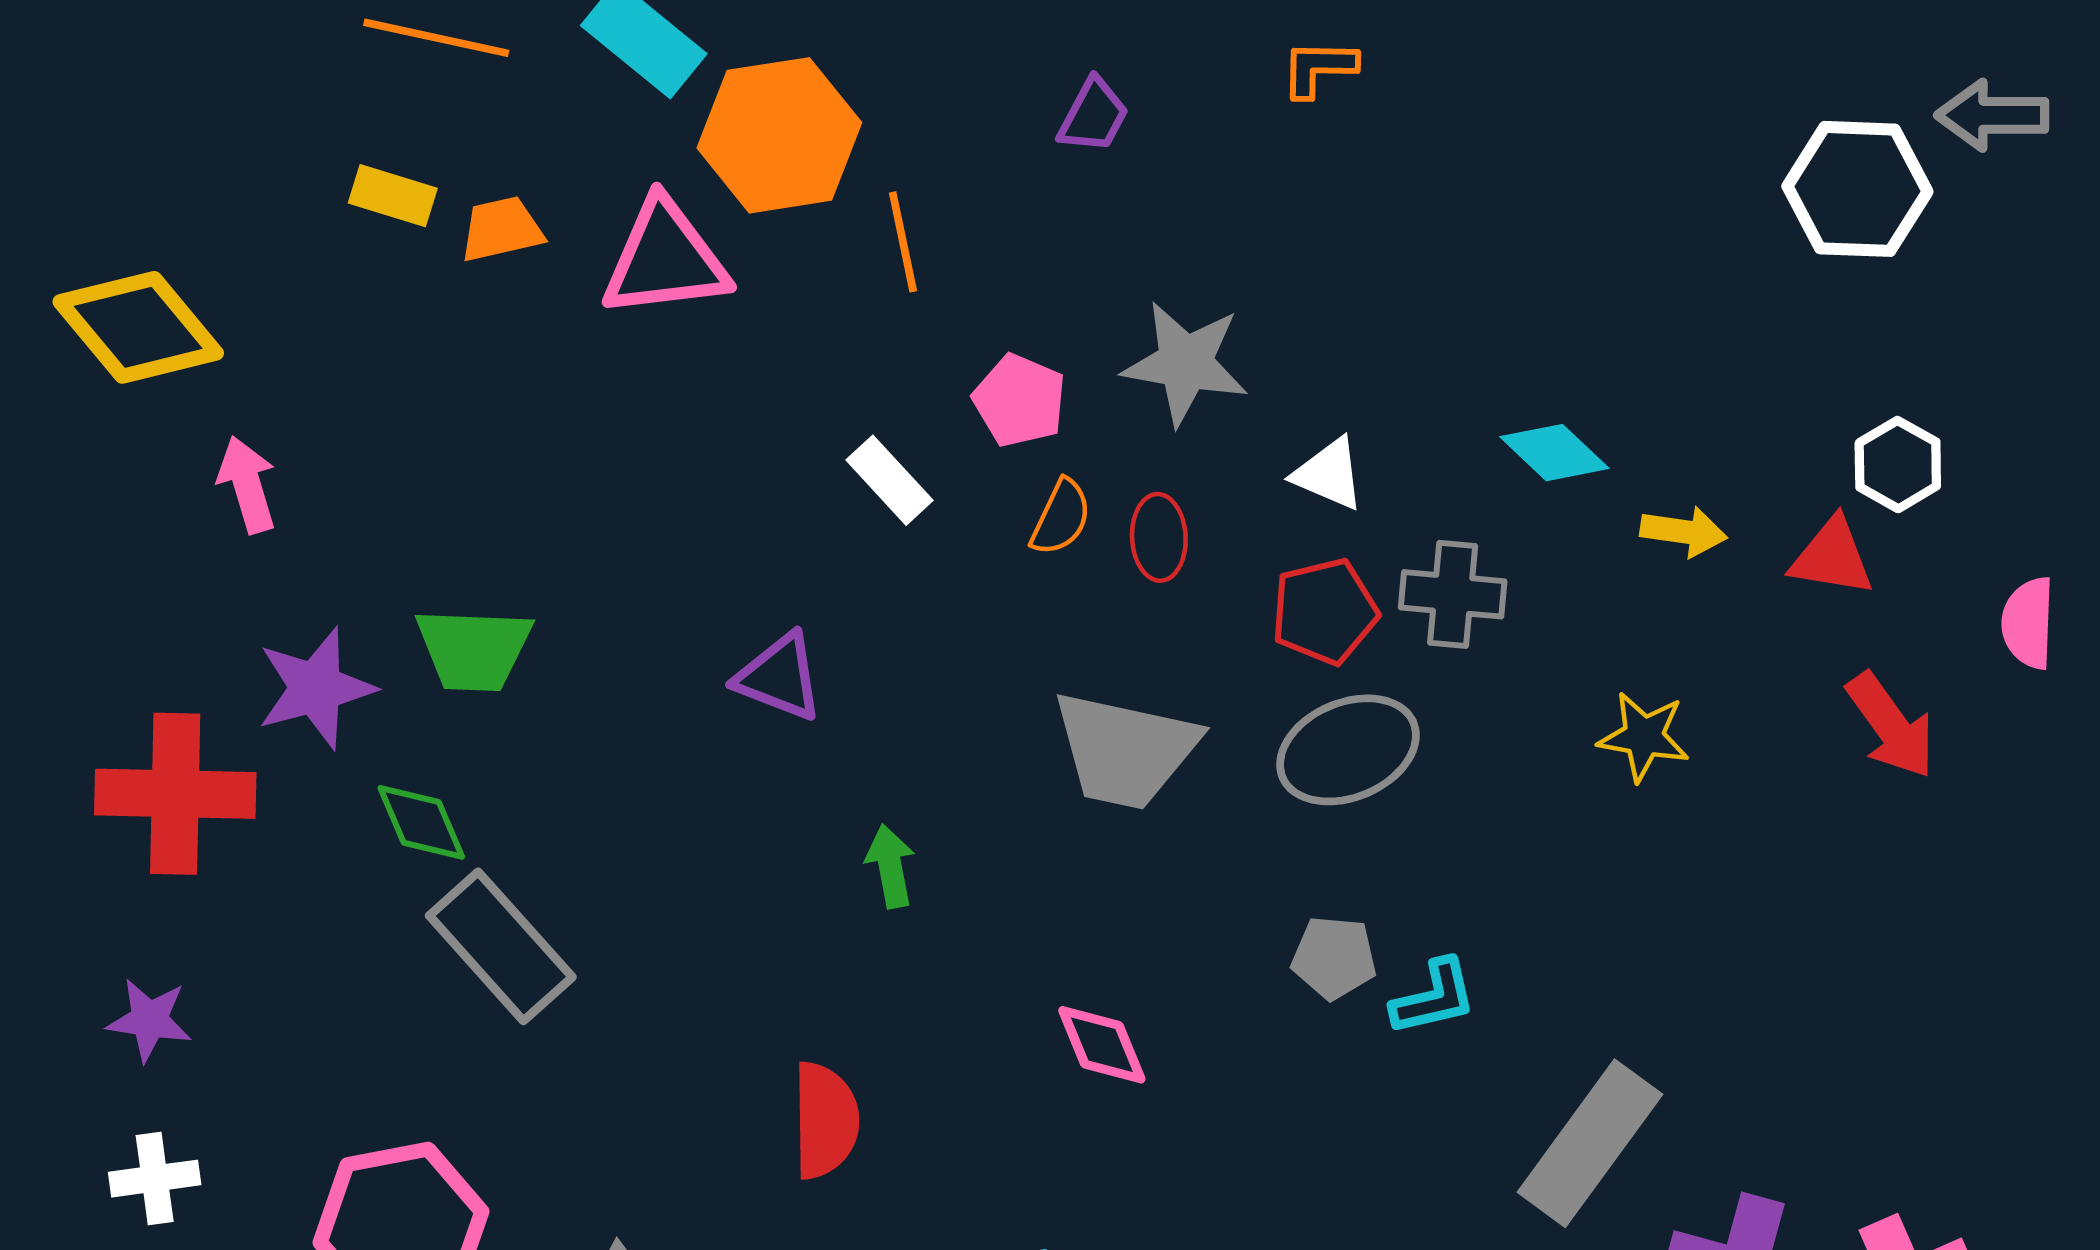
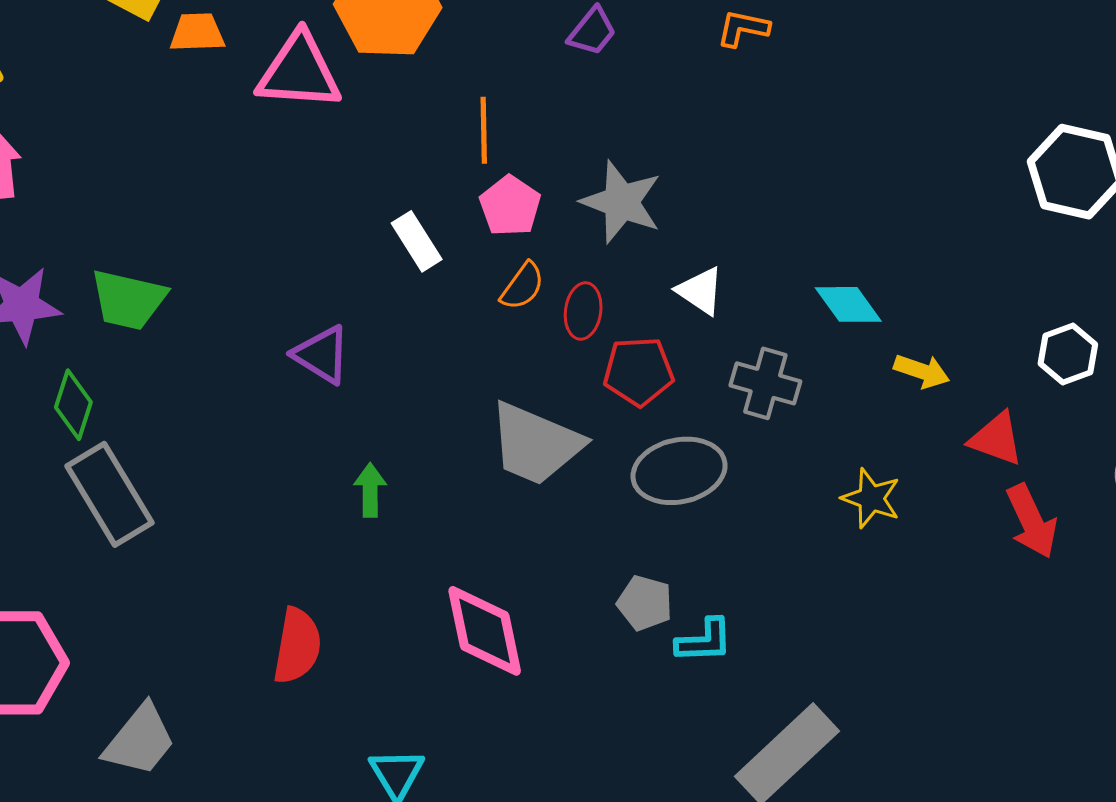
orange line: (903, 242) -> (484, 130), moved
red triangle: (1832, 557) -> (996, 439), moved
red pentagon: (1325, 611) -> (639, 371), moved
green diamond: (421, 822) -> (73, 405), turned 30
pink diamond: (1102, 1045) -> (485, 631), size x1.5

